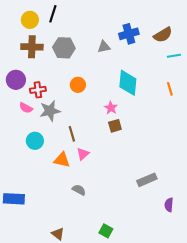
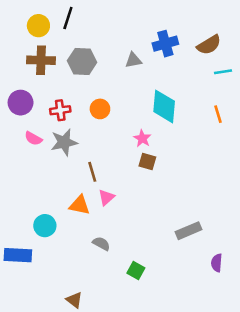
red cross: (38, 90) -> (60, 110), moved
brown square: (115, 126) -> (147, 162), turned 32
cyan circle: (35, 141) -> (45, 226), moved
green square: (106, 231) -> (136, 270), moved

